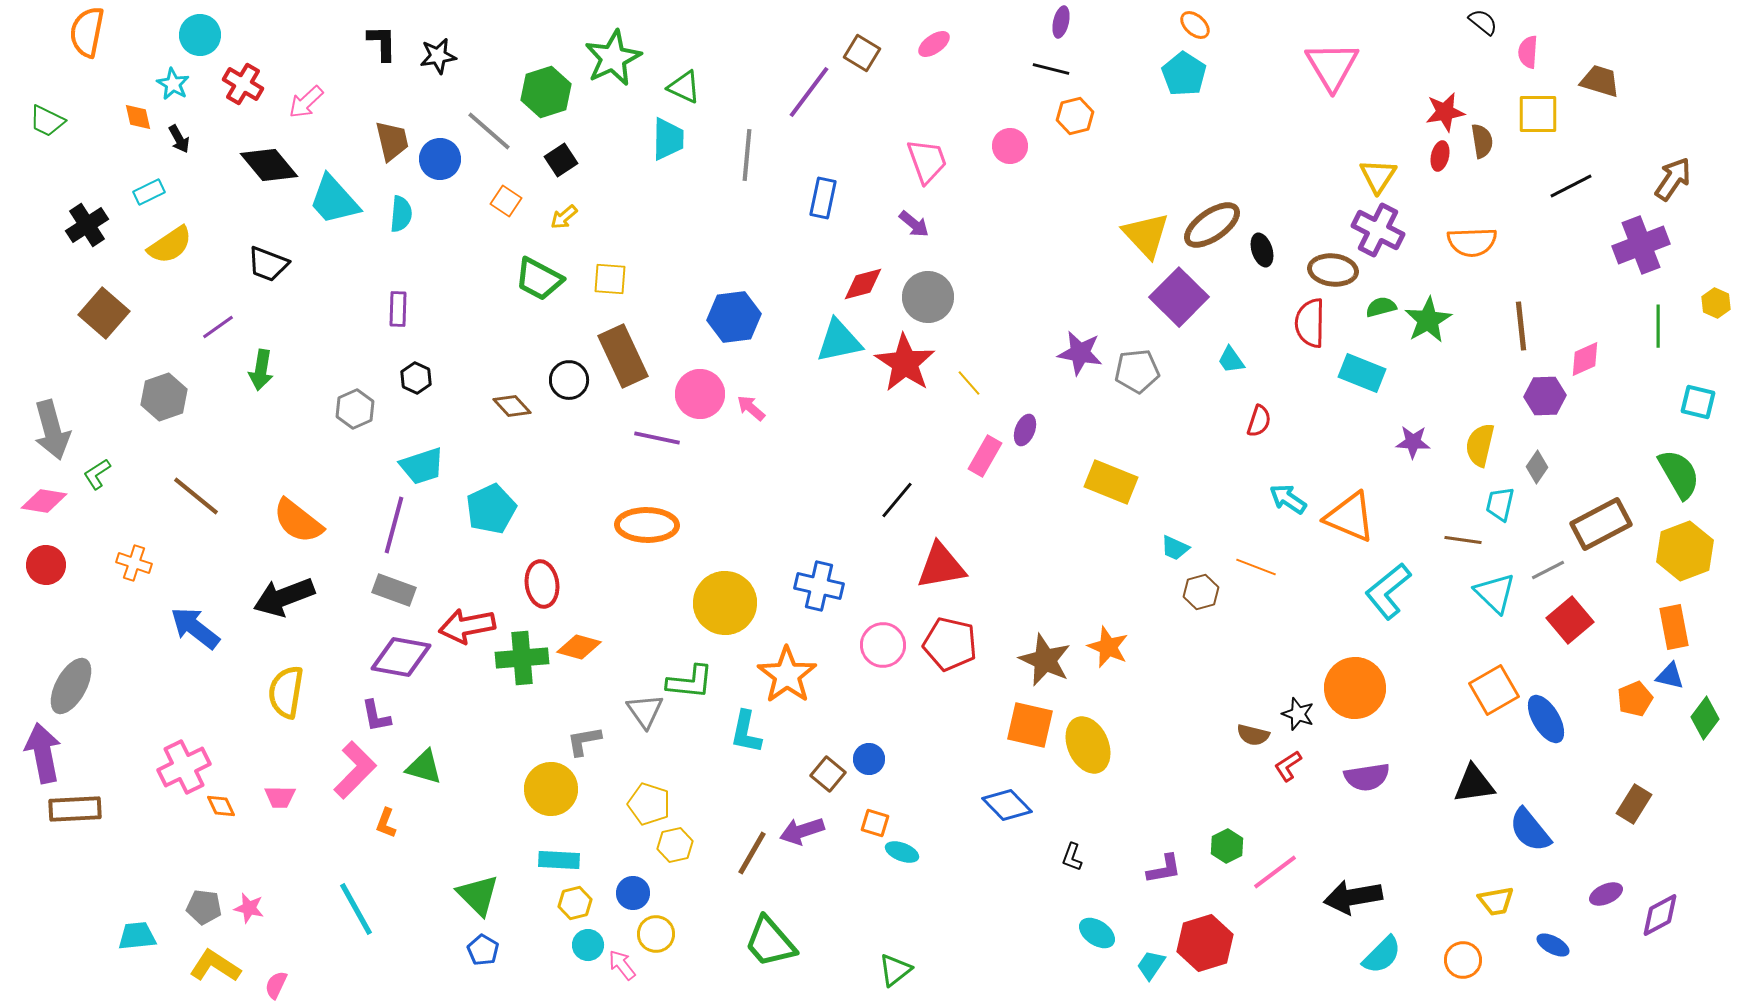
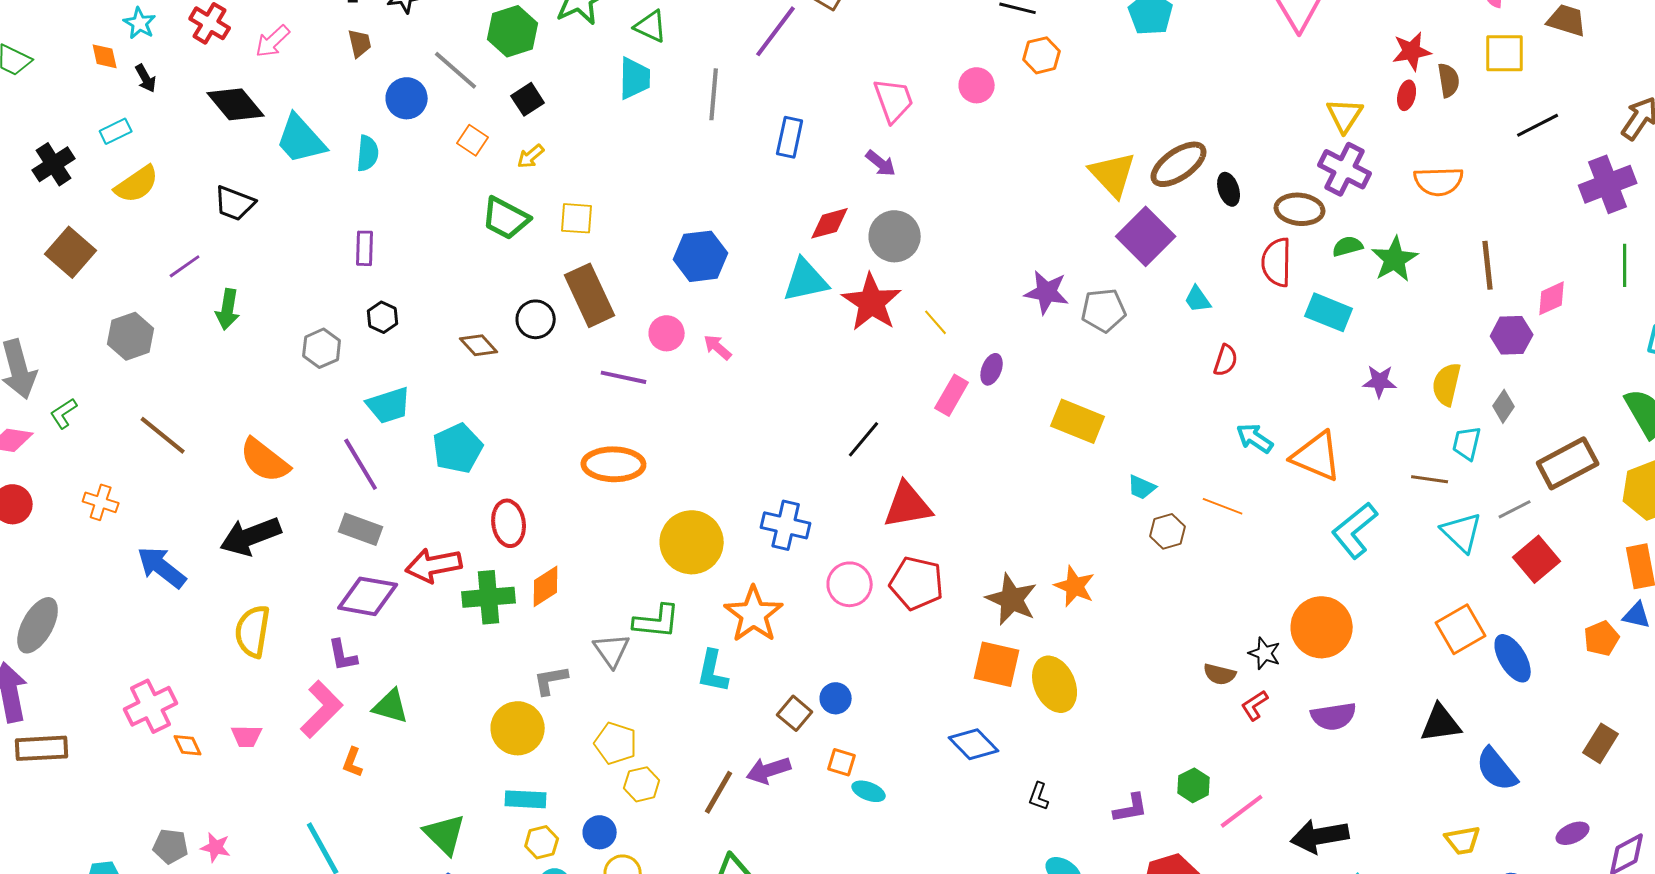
brown trapezoid: (392, 141) -> (360, 43), moved, size x0.7
pink circle: (700, 394) -> (667, 333), size x0.7
purple line: (394, 525) -> (361, 464), turned -46
orange diamond: (579, 647) -> (546, 586), turned -48

